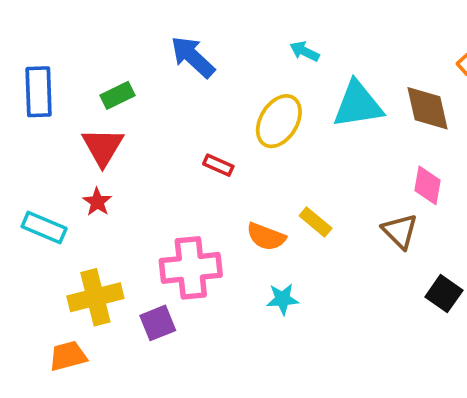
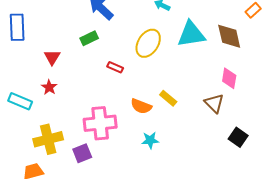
green rectangle: (117, 95) -> (89, 38), moved
red triangle: (103, 147) -> (52, 57), size x0.7

